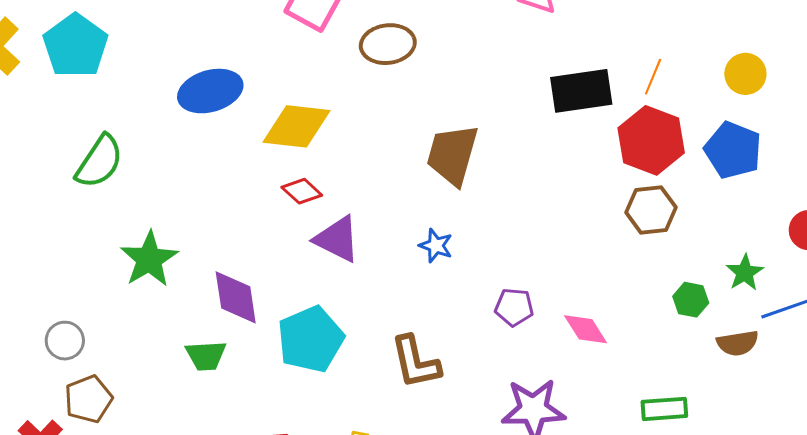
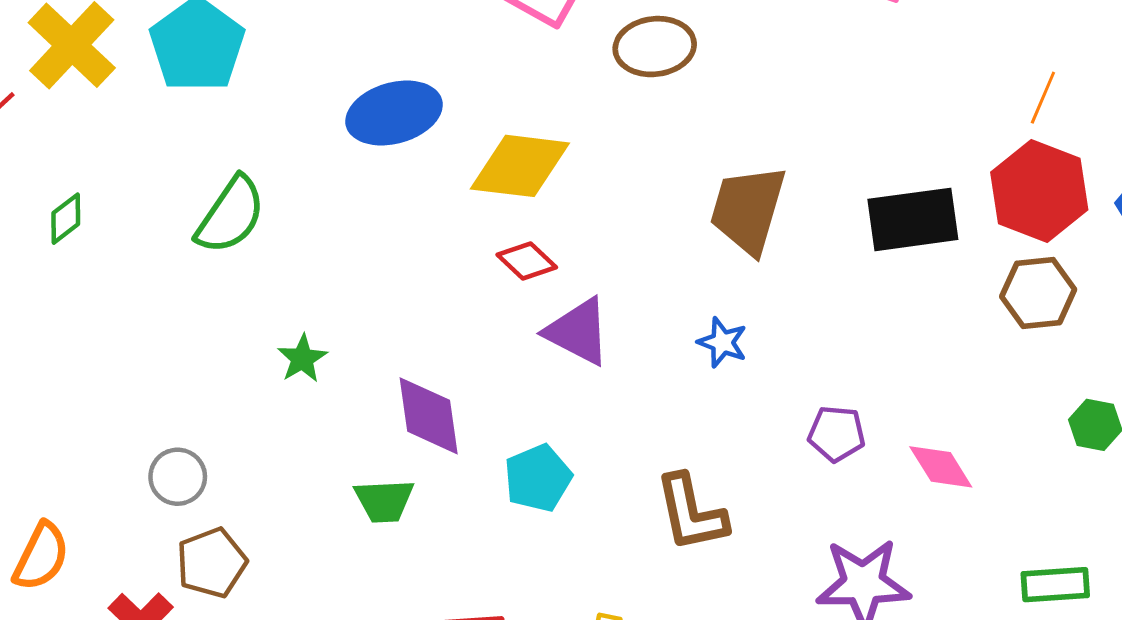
black rectangle: (581, 91) -> (913, 219), moved
green star: (149, 259) -> (302, 359), size x0.6
cyan pentagon: (311, 339) -> (538, 478), size x0.7

